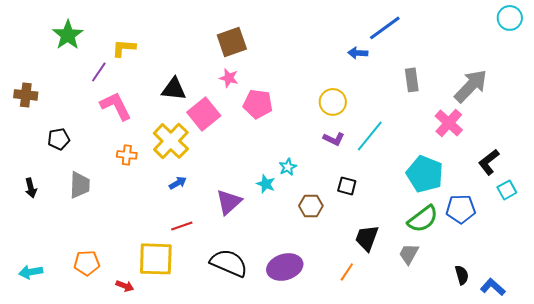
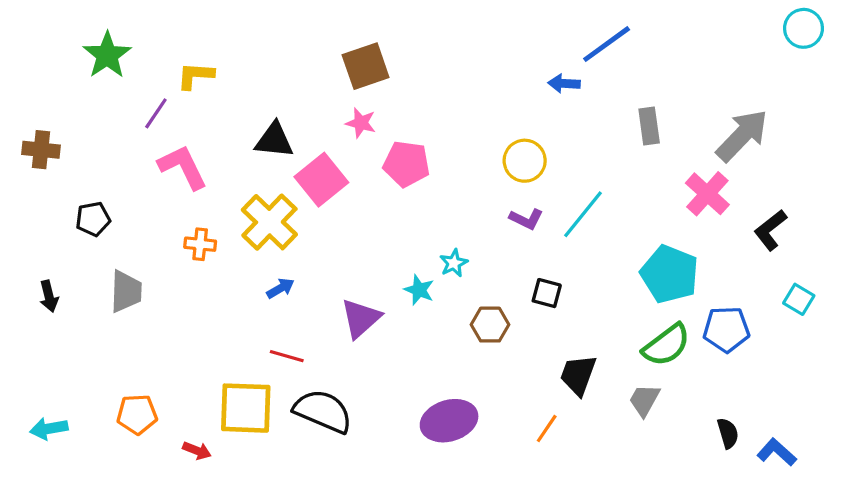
black L-shape: (489, 162) -> (770, 230), moved
cyan square: (507, 190) -> (799, 299), turned -30
red line: (182, 226) -> (287, 356), turned 35
black semicircle: (229, 263) -> (323, 411), moved

